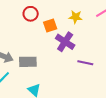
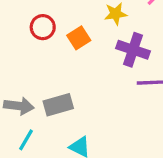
purple cross: (65, 42) -> (133, 50), moved

